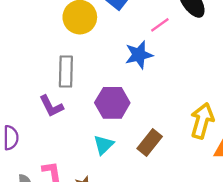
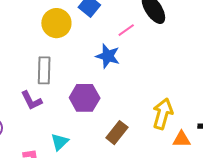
blue star: (139, 55) -> (108, 56), turned 30
cyan triangle: (104, 145) -> (60, 142), moved

